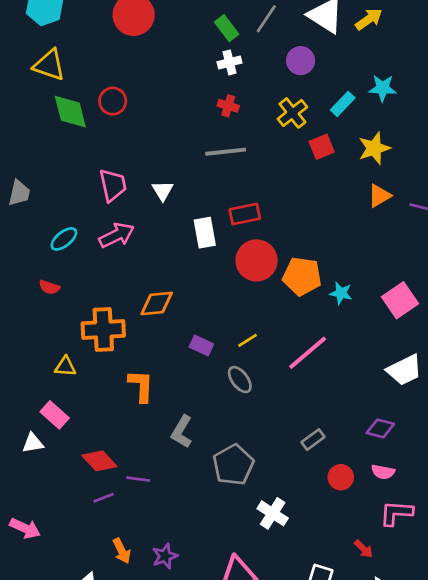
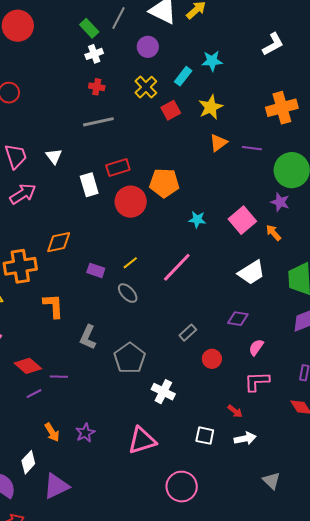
orange pentagon: (302, 276) -> (164, 183), moved
pink semicircle: (383, 472) -> (256, 347), moved, turned 120

